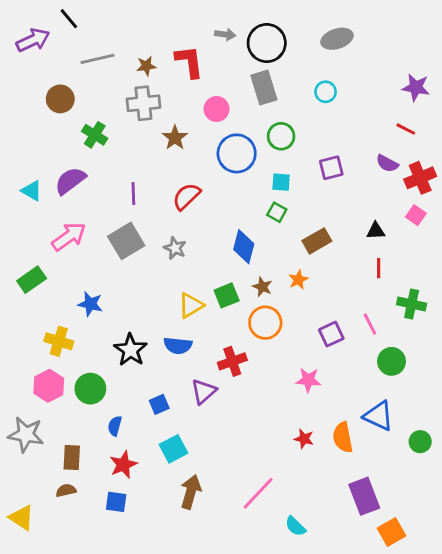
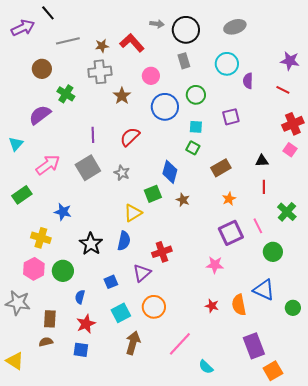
red L-shape: (189, 62) -> (132, 43), turned -35
gray rectangle: (264, 87) -> (184, 61), size x0.7
cyan circle: (326, 92) -> (227, 64), size x1.5
purple semicircle: (387, 163) -> (248, 81), moved, turned 63
purple semicircle: (70, 181) -> (40, 115), moved
cyan triangle: (32, 191) -> (16, 144), moved, turned 42
orange star: (298, 280) -> (229, 199), moved
green square: (227, 295) -> (153, 194), moved
green cross: (412, 304) -> (287, 212), turned 30
orange circle: (265, 323) -> (154, 307), moved
purple square: (331, 334) -> (231, 233), size x1.4
blue semicircle: (178, 346) -> (124, 241), turned -84

